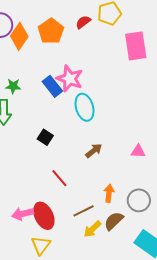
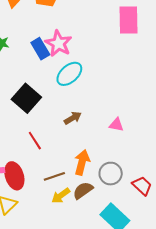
cyan ellipse: (85, 107) -> (69, 74), turned 56
black square: (45, 137) -> (26, 98), size x1.8
orange arrow: (109, 193) -> (82, 162), size x1.4

